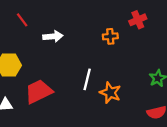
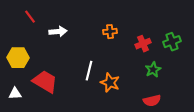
red cross: (138, 20) -> (143, 44), moved
red trapezoid: (39, 91) -> (45, 82), turned 56

